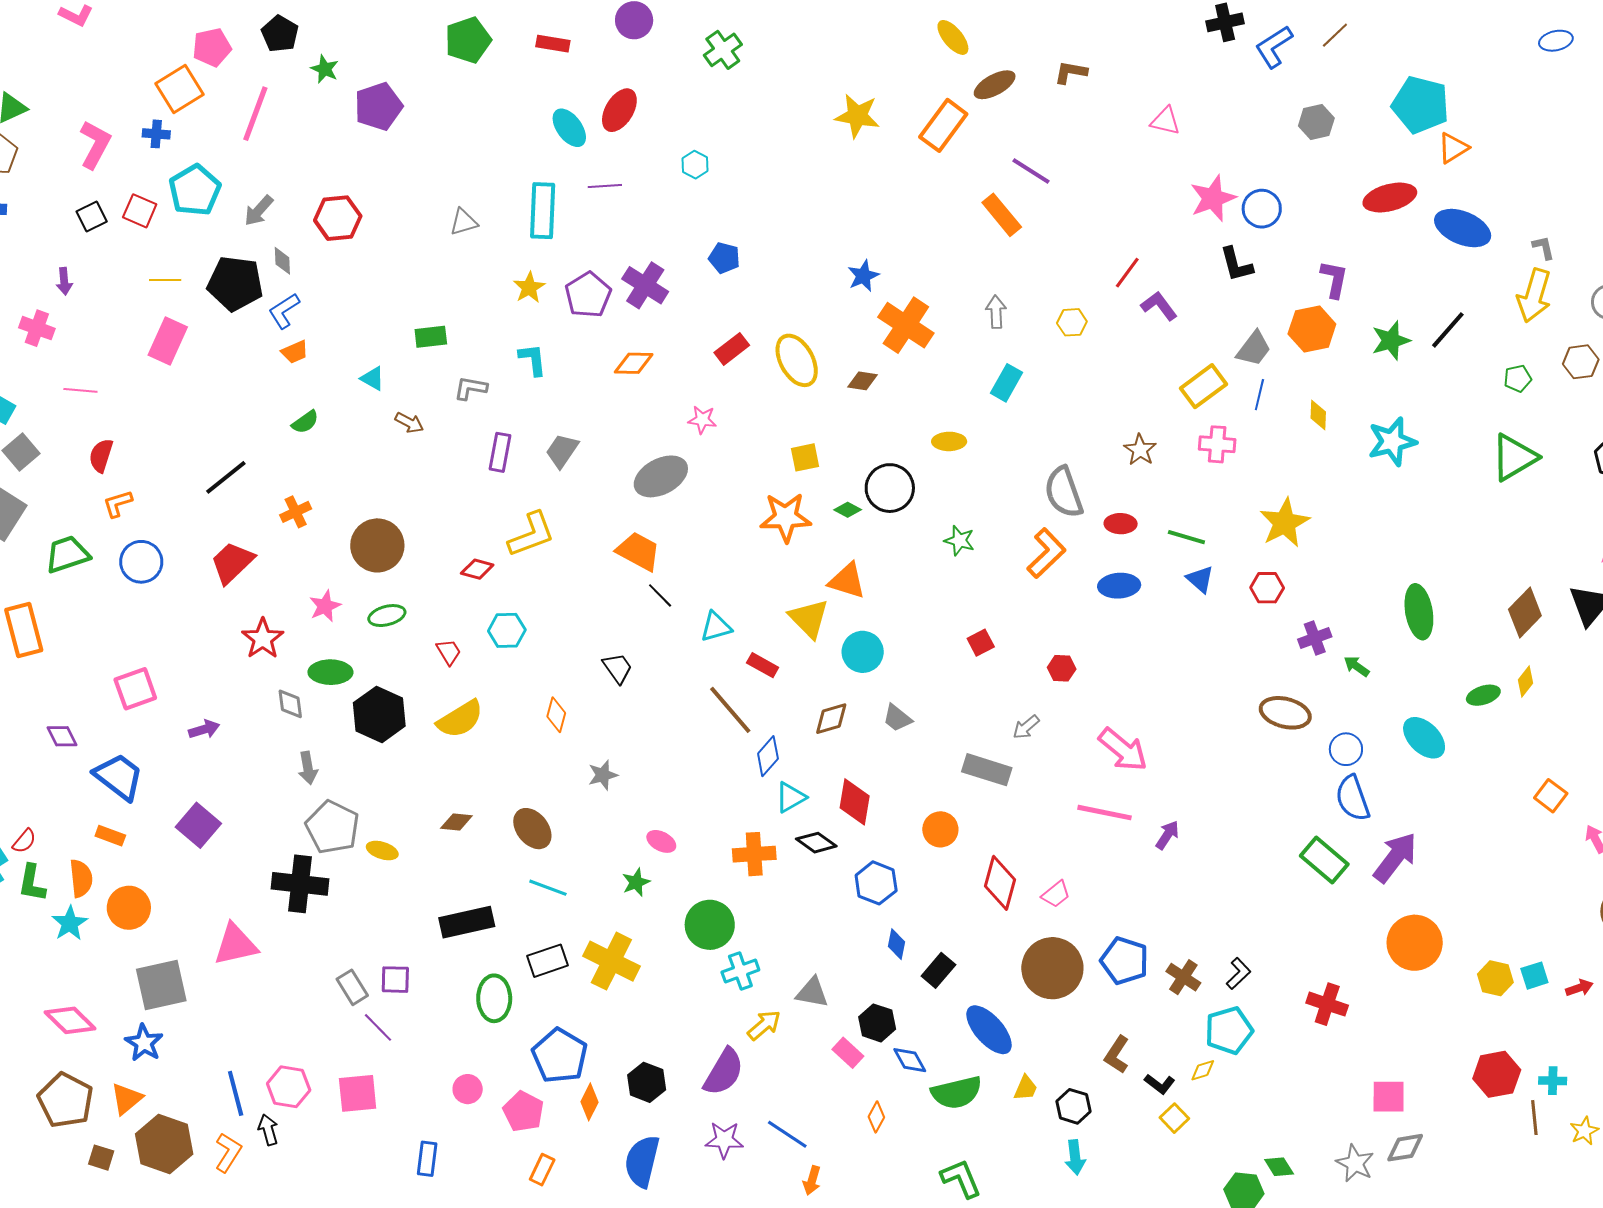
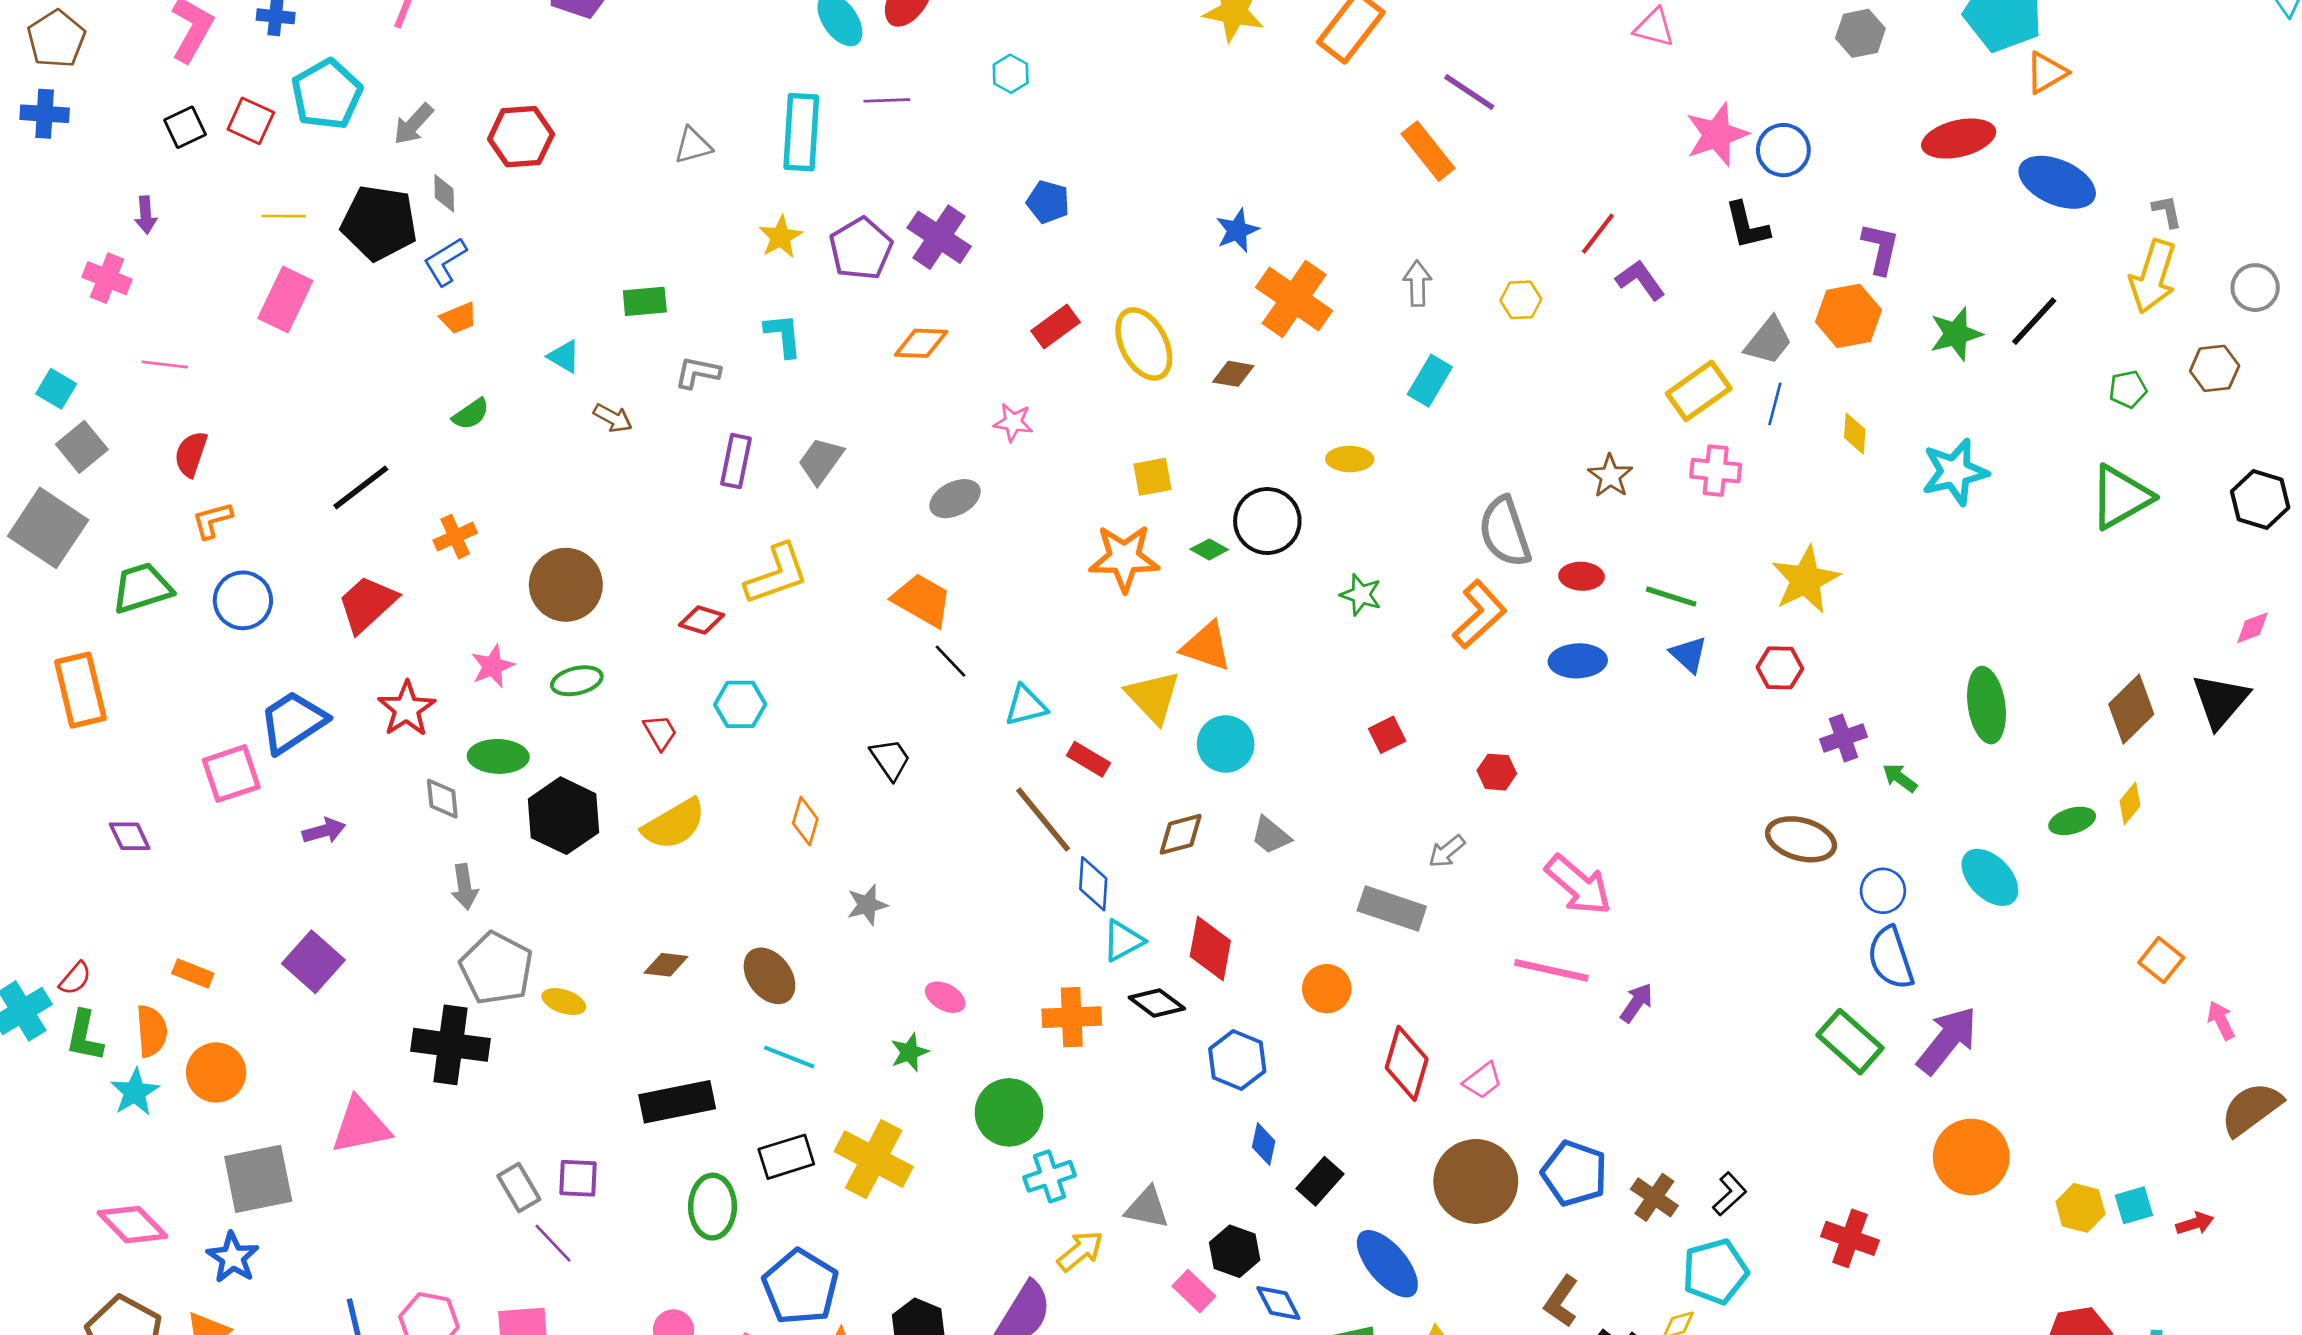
gray ellipse: (661, 476) -> (955, 499), size x0.7
blue diamond: (768, 756) -> (1093, 884), turned -39
blue trapezoid: (119, 777) -> (293, 722), moved, turned -72

